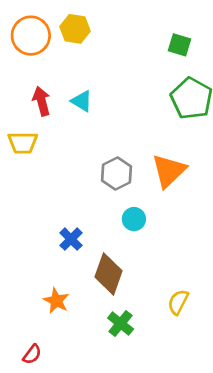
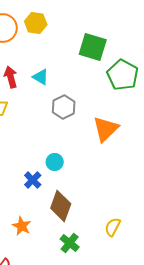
green square: (179, 45) -> (93, 47), moved, size x1.6
gray hexagon: (117, 173) -> (64, 107), moved
cyan circle: (134, 219) -> (55, 162), moved

